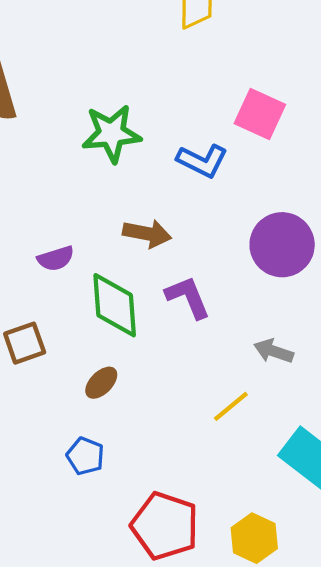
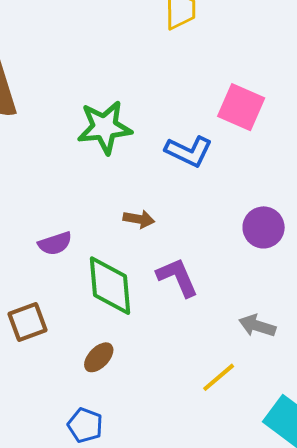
brown arrow: (147, 234) -> (139, 219), size x0.7
purple circle: (282, 245) -> (264, 227), size x0.7

